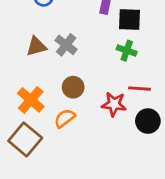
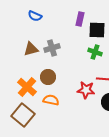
gray cross: (66, 45) -> (52, 48), turned 35
brown circle: (73, 87) -> (48, 77), moved
orange semicircle: (65, 118) -> (51, 100), turned 49

